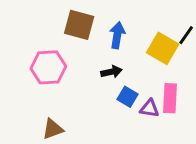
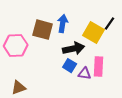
brown square: (79, 25) -> (43, 30), moved
black arrow: (111, 72) -> (74, 49), moved, size x1.5

